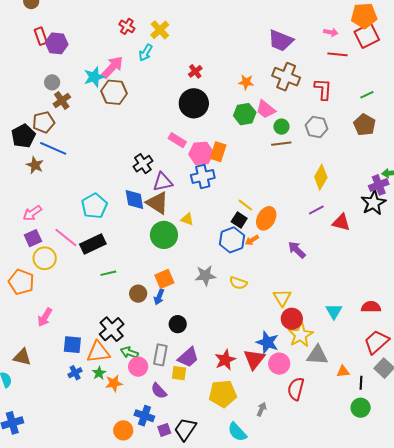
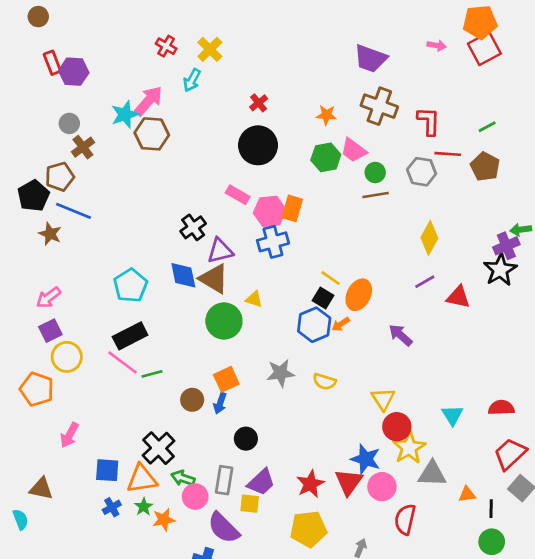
red line: (338, 54) -> (448, 154), moved
pink line: (66, 238) -> (123, 363), moved
purple semicircle: (159, 391) -> (224, 528), size x1.5

